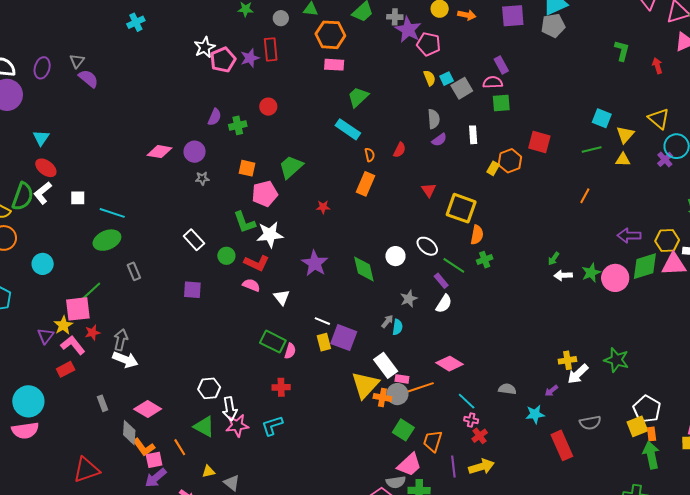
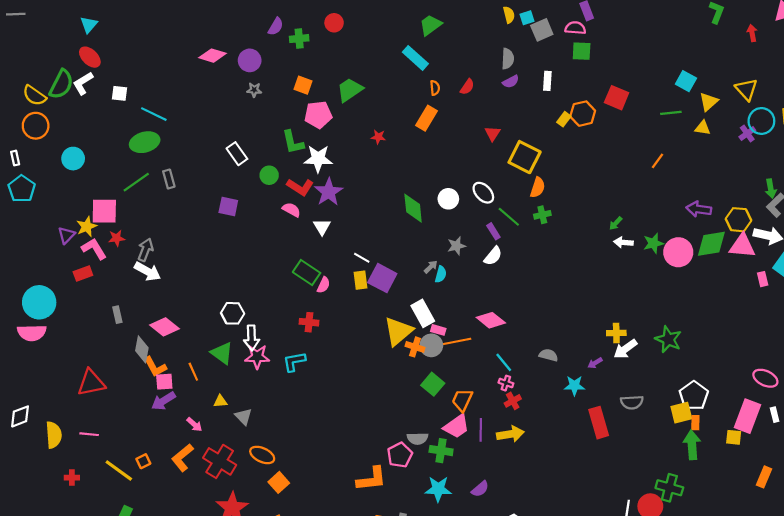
purple star: (315, 263) -> (329, 192), moved
green line: (89, 293) -> (136, 182), moved
pink trapezoid: (409, 465) -> (456, 426), moved

